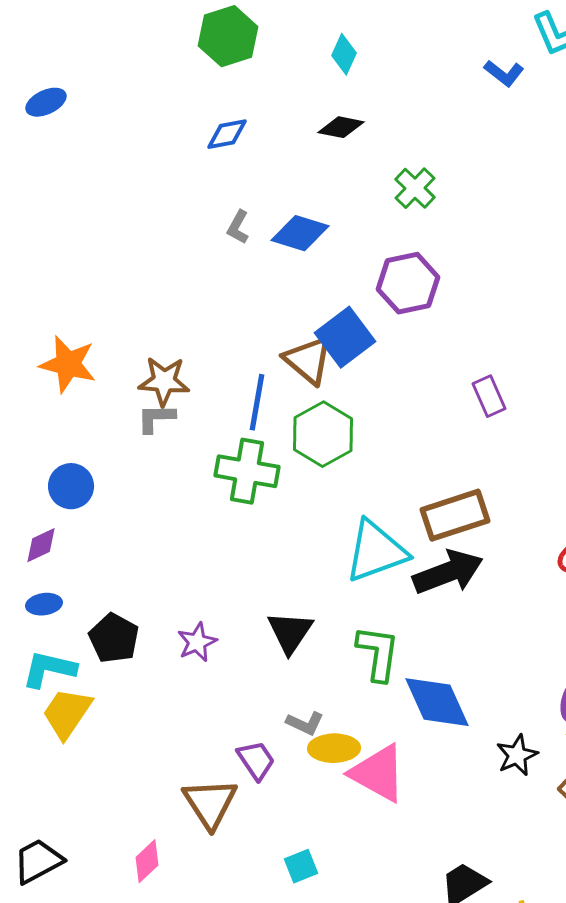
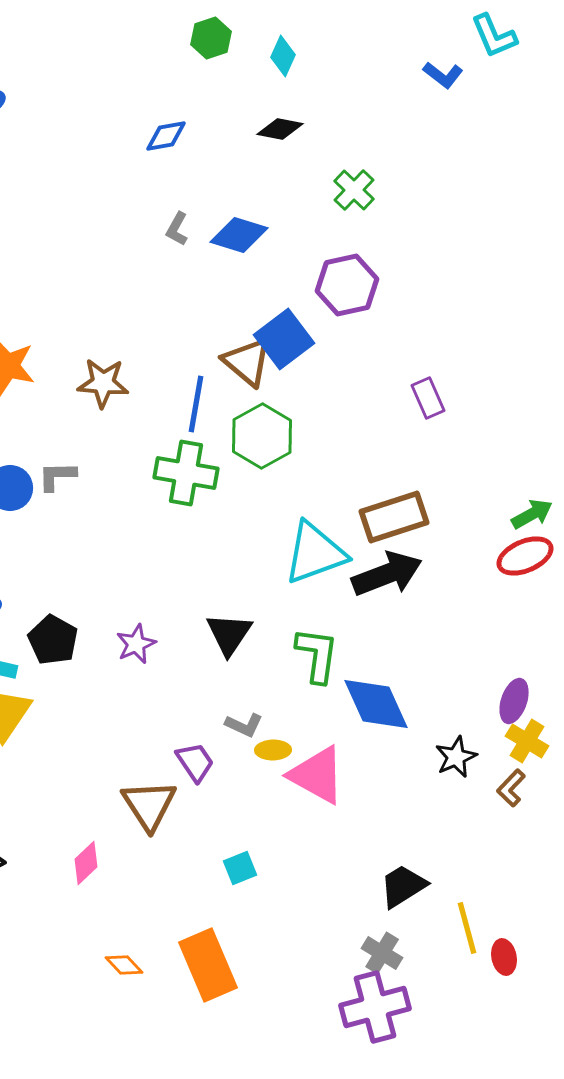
green hexagon: (228, 36) -> (211, 38), moved, size x0.7
gray L-shape: (156, 418) -> (57, 476), moved
yellow ellipse: (334, 748) -> (273, 750), size x0.7

